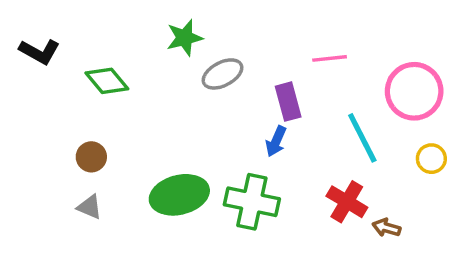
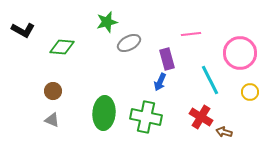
green diamond: (107, 81) -> (62, 47), turned -45
green ellipse: (179, 195) -> (104, 113), turned -72

